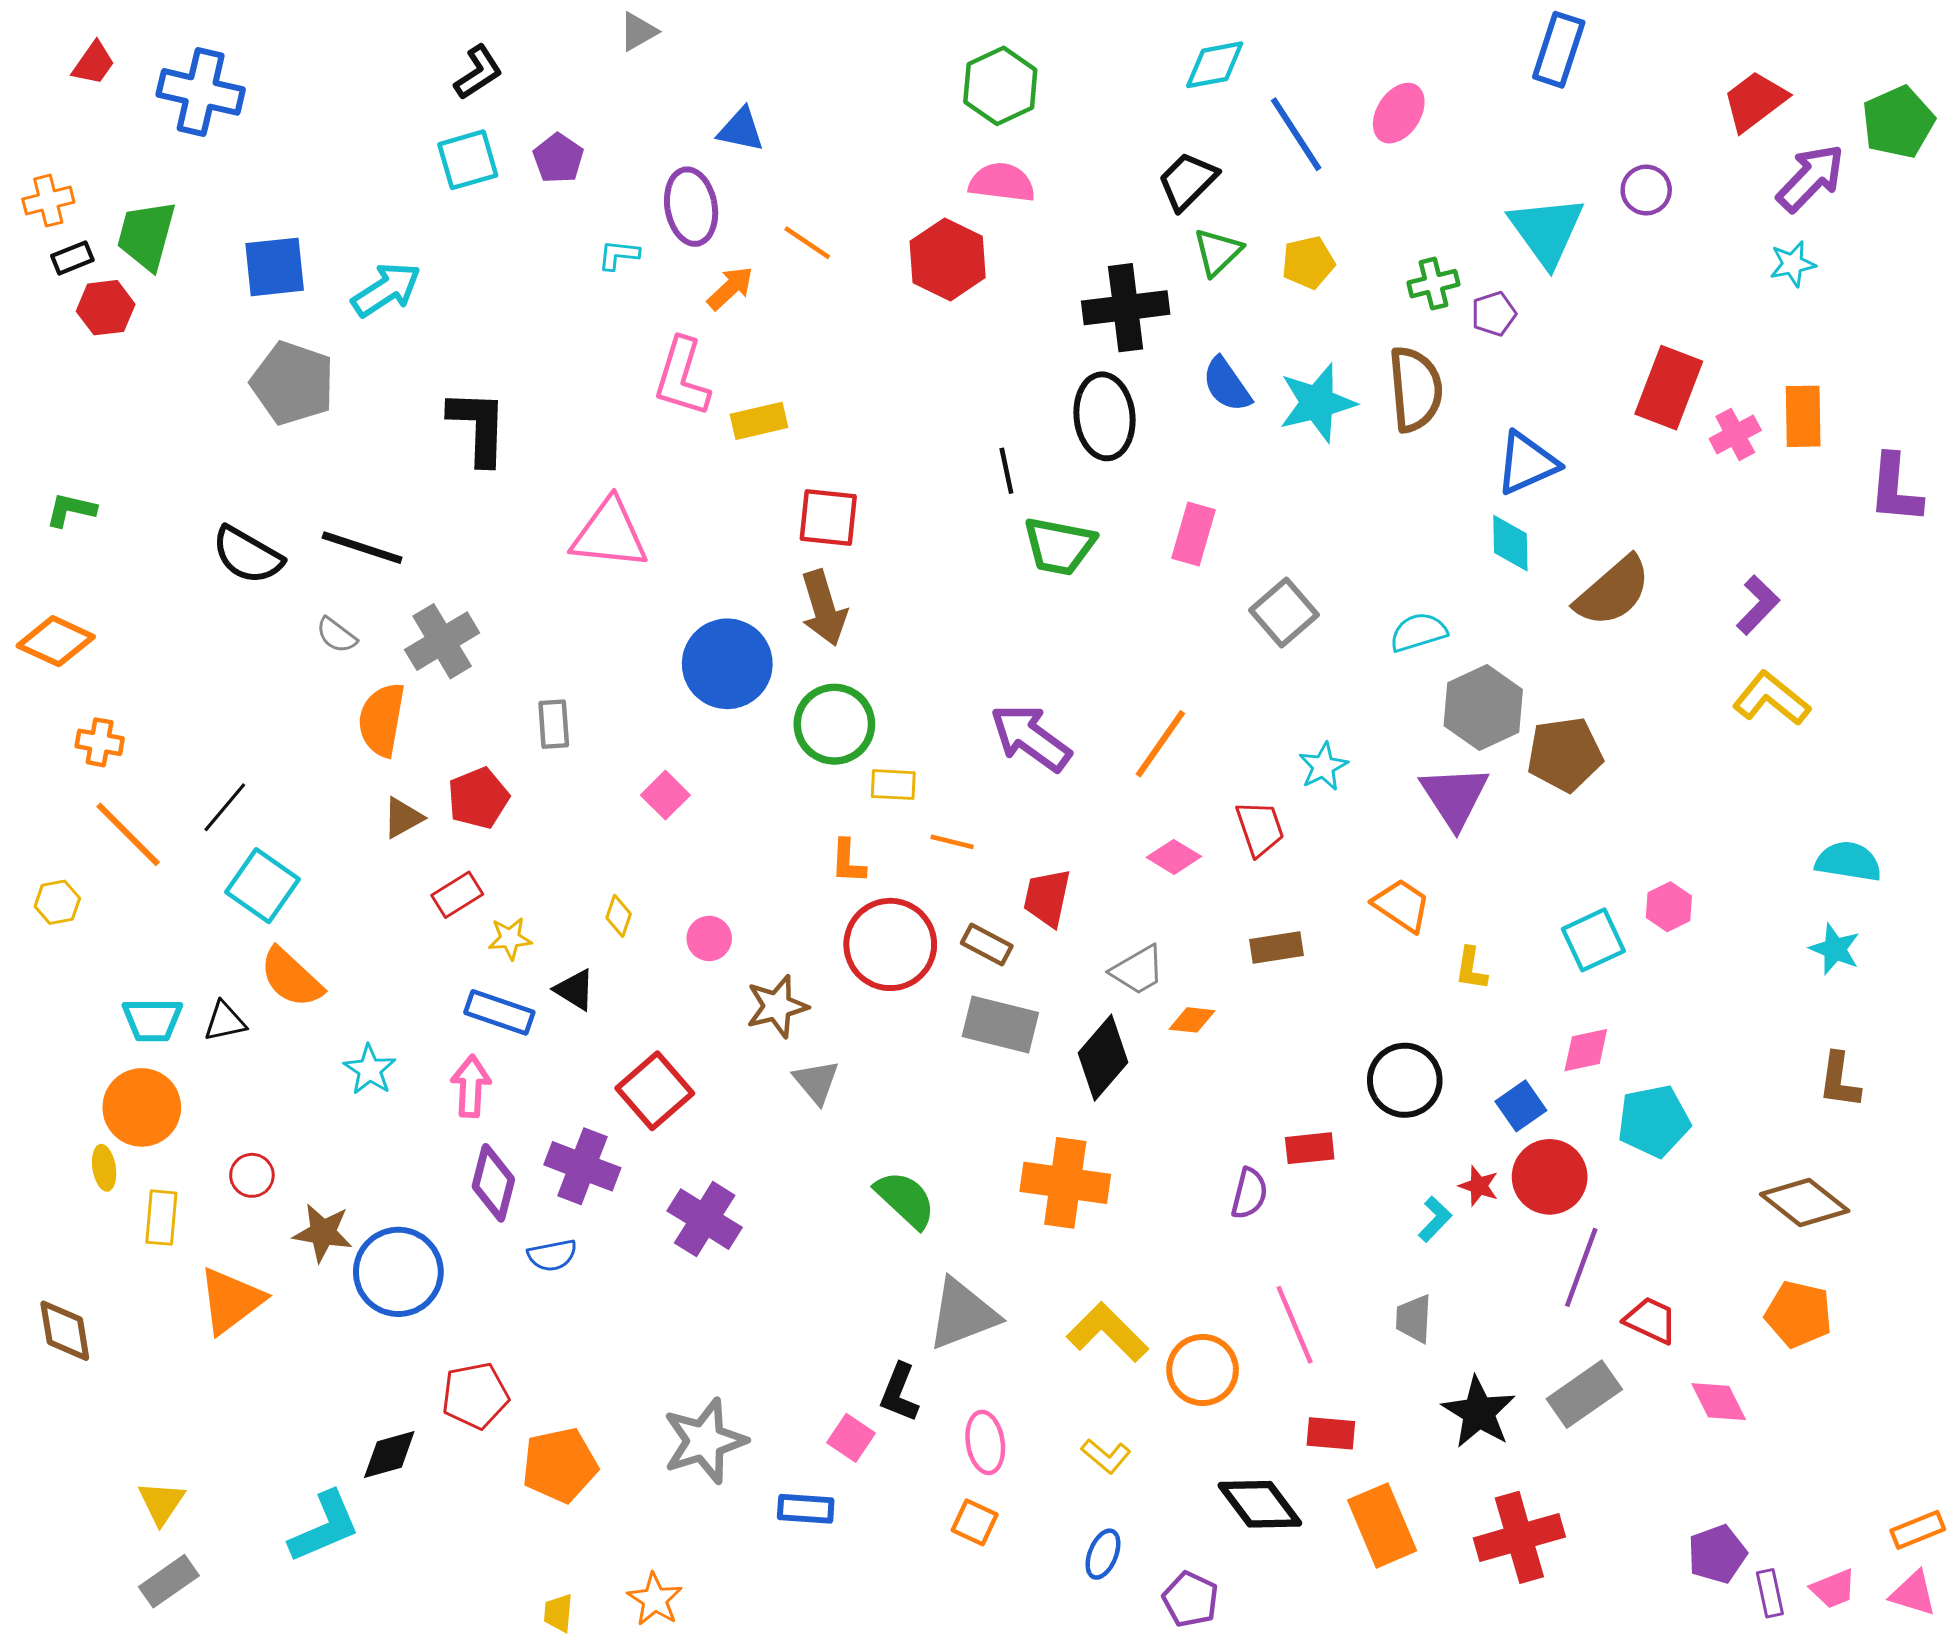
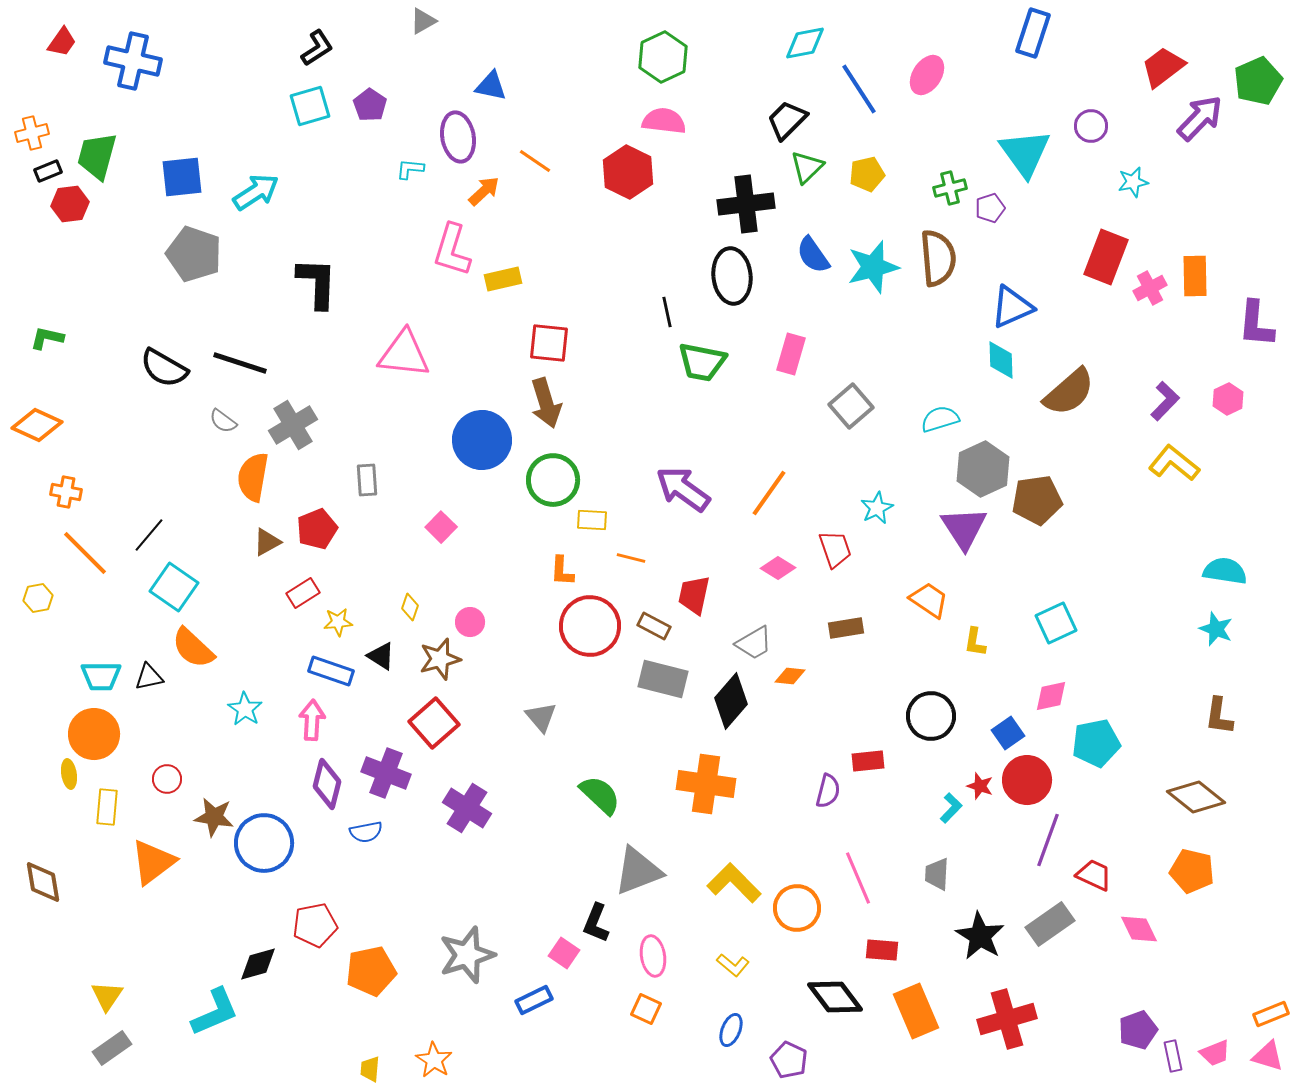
cyan star: (1793, 264) -> (1133, 182), moved
pink hexagon: (1669, 907) -> (1228, 399), moved
brown star: (777, 1006) -> (440, 659), moved
blue rectangle: (806, 1509) -> (534, 1000), turned -30

